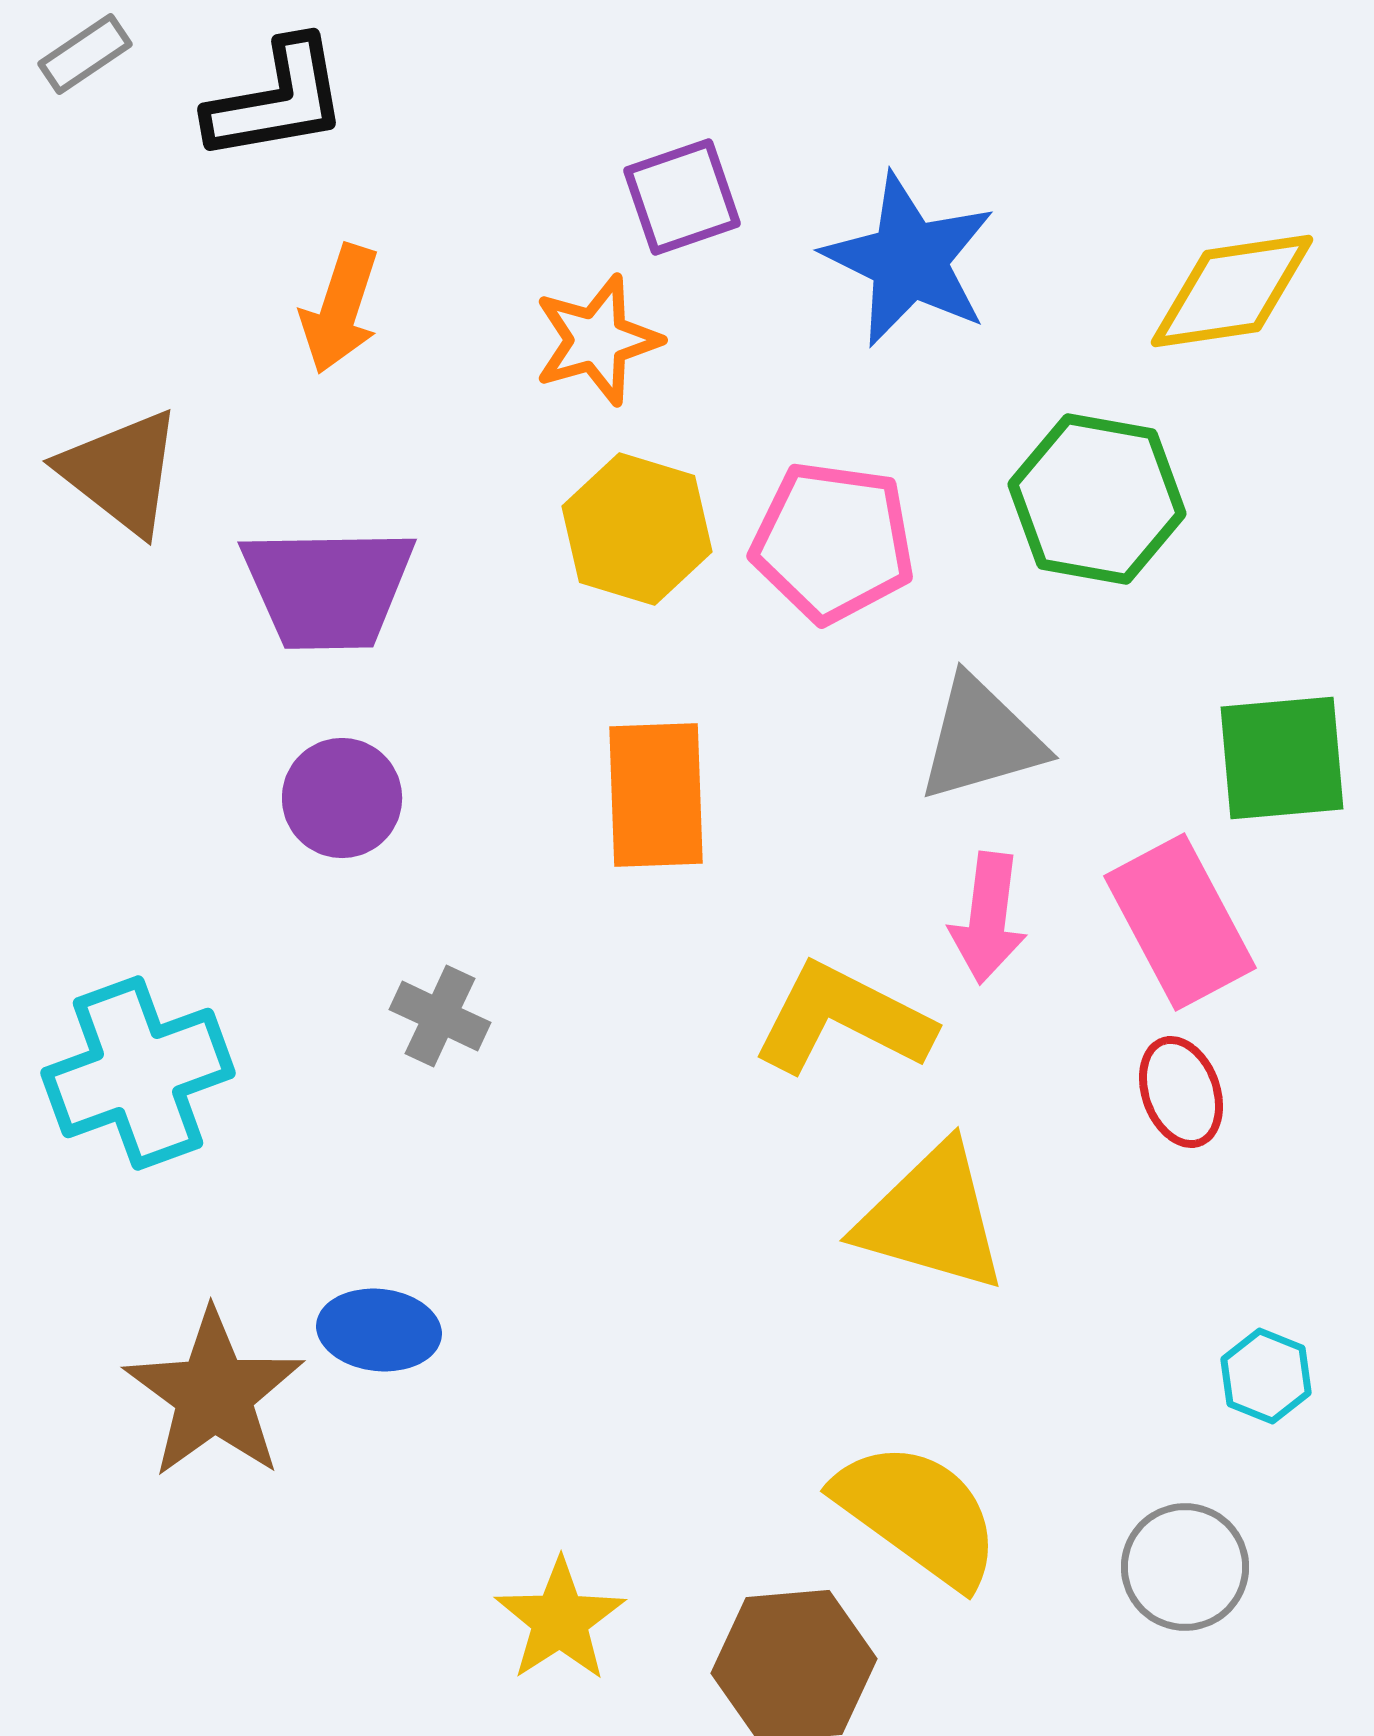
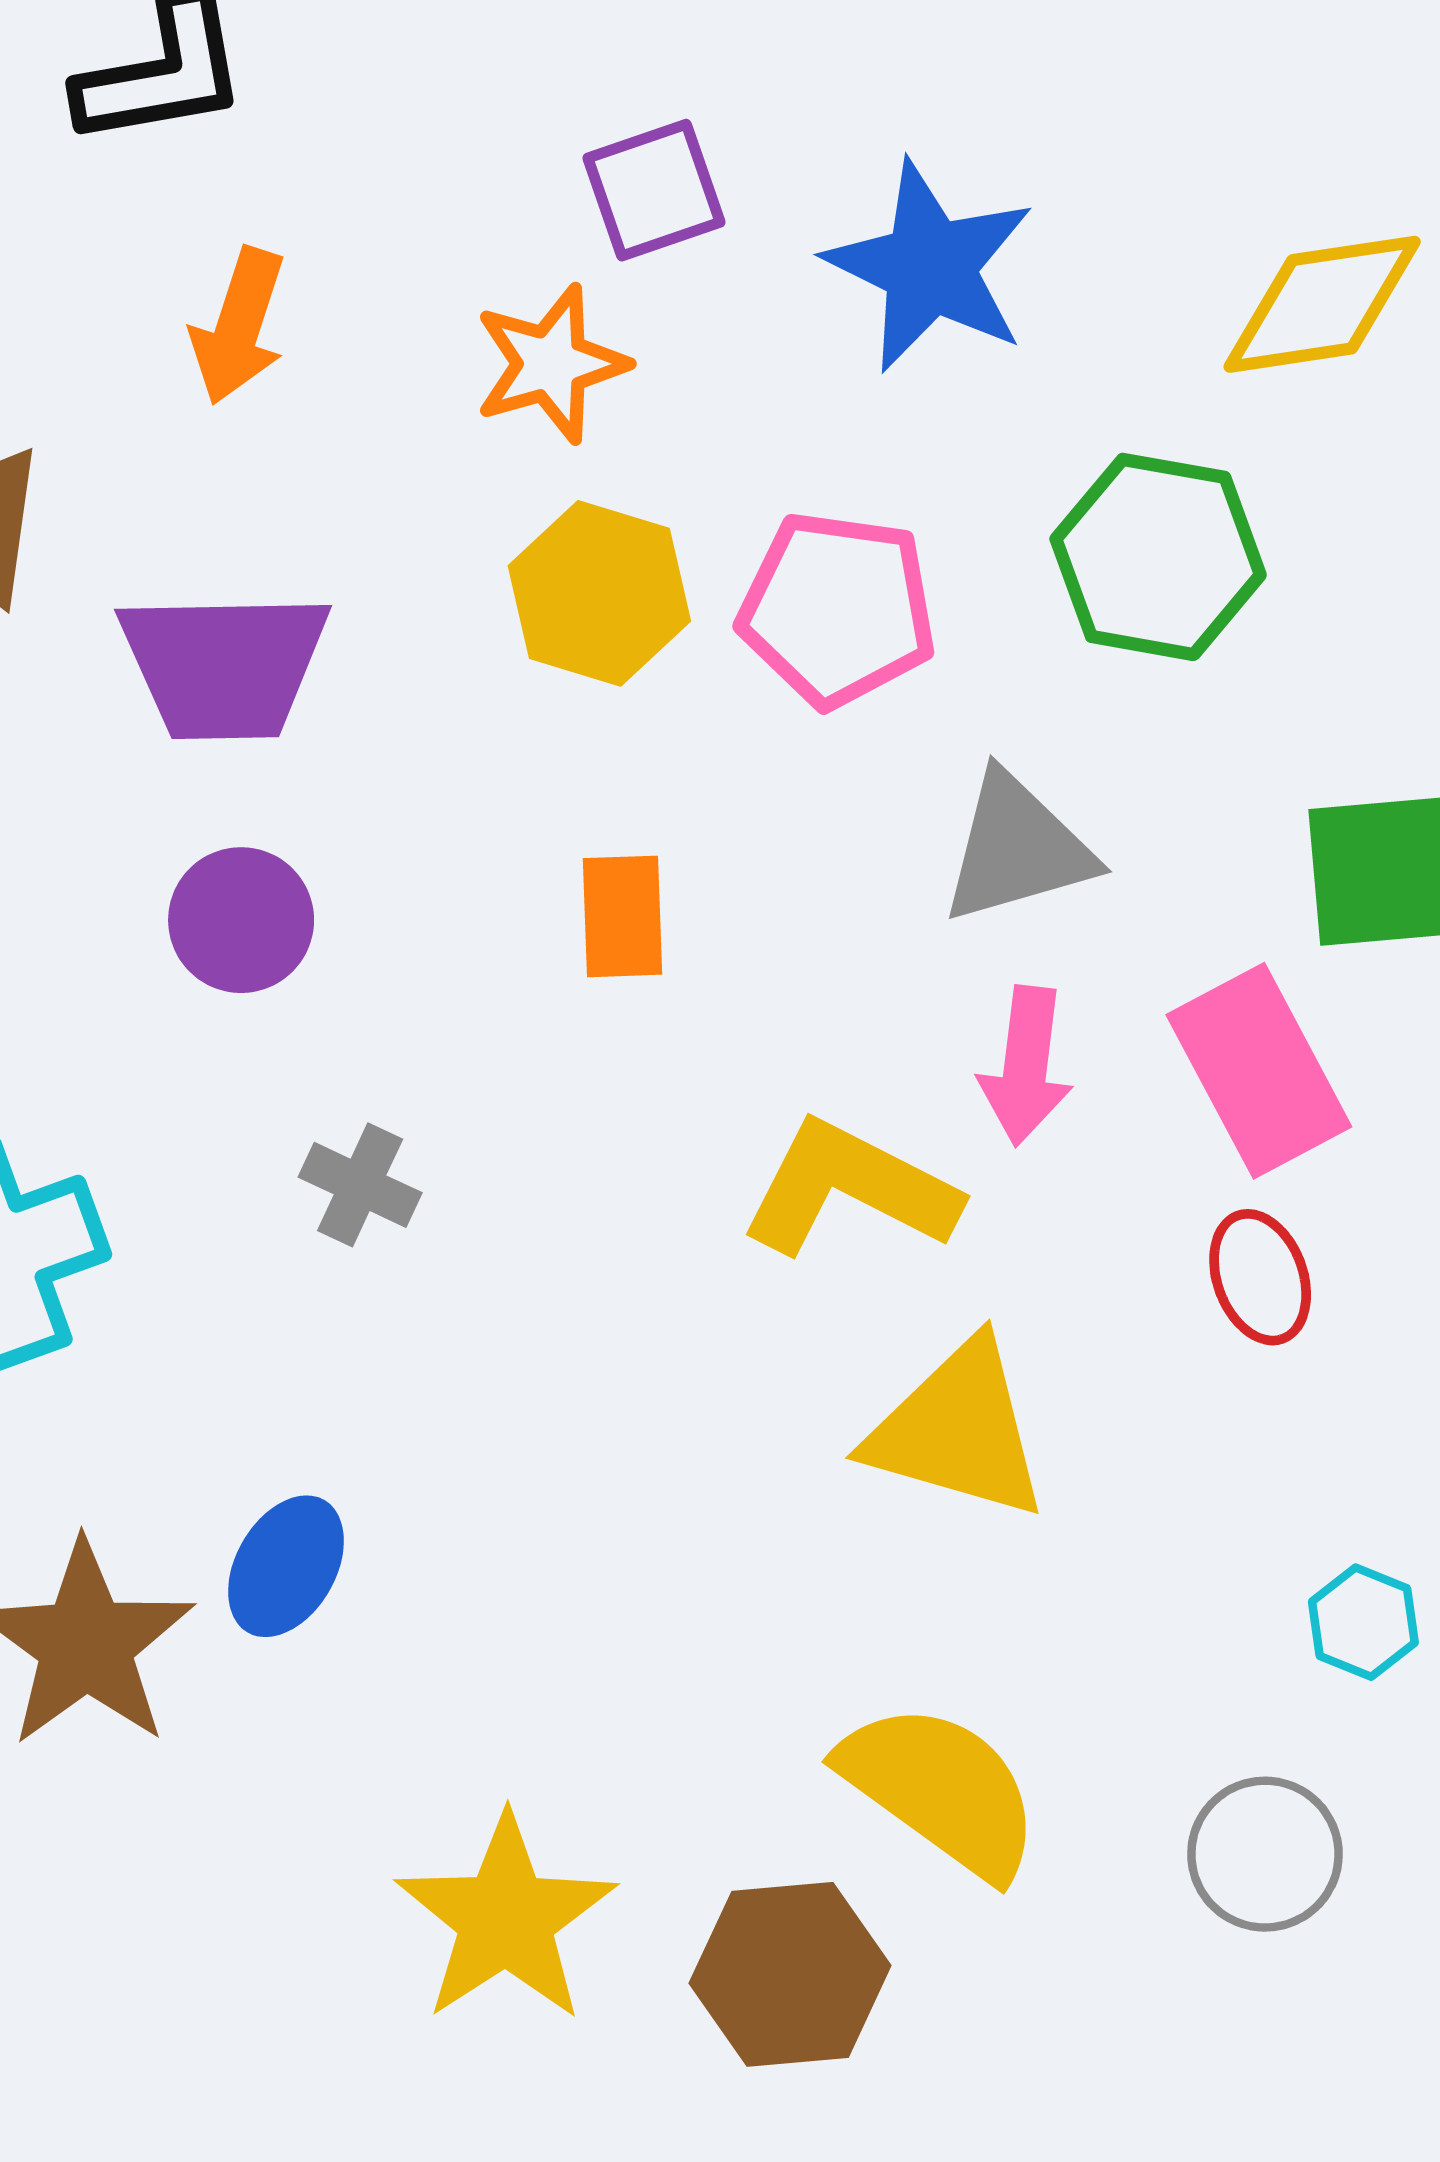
orange rectangle: (656, 795) -> (622, 916), size x0.7
blue ellipse: (379, 1330) -> (286, 1566), turned -66
yellow star: (560, 1620) -> (506, 1918), size x1.4

